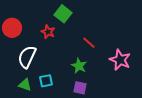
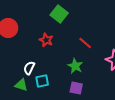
red star: (48, 32) -> (46, 40), moved
white semicircle: (27, 57) -> (29, 68), moved, size x0.6

